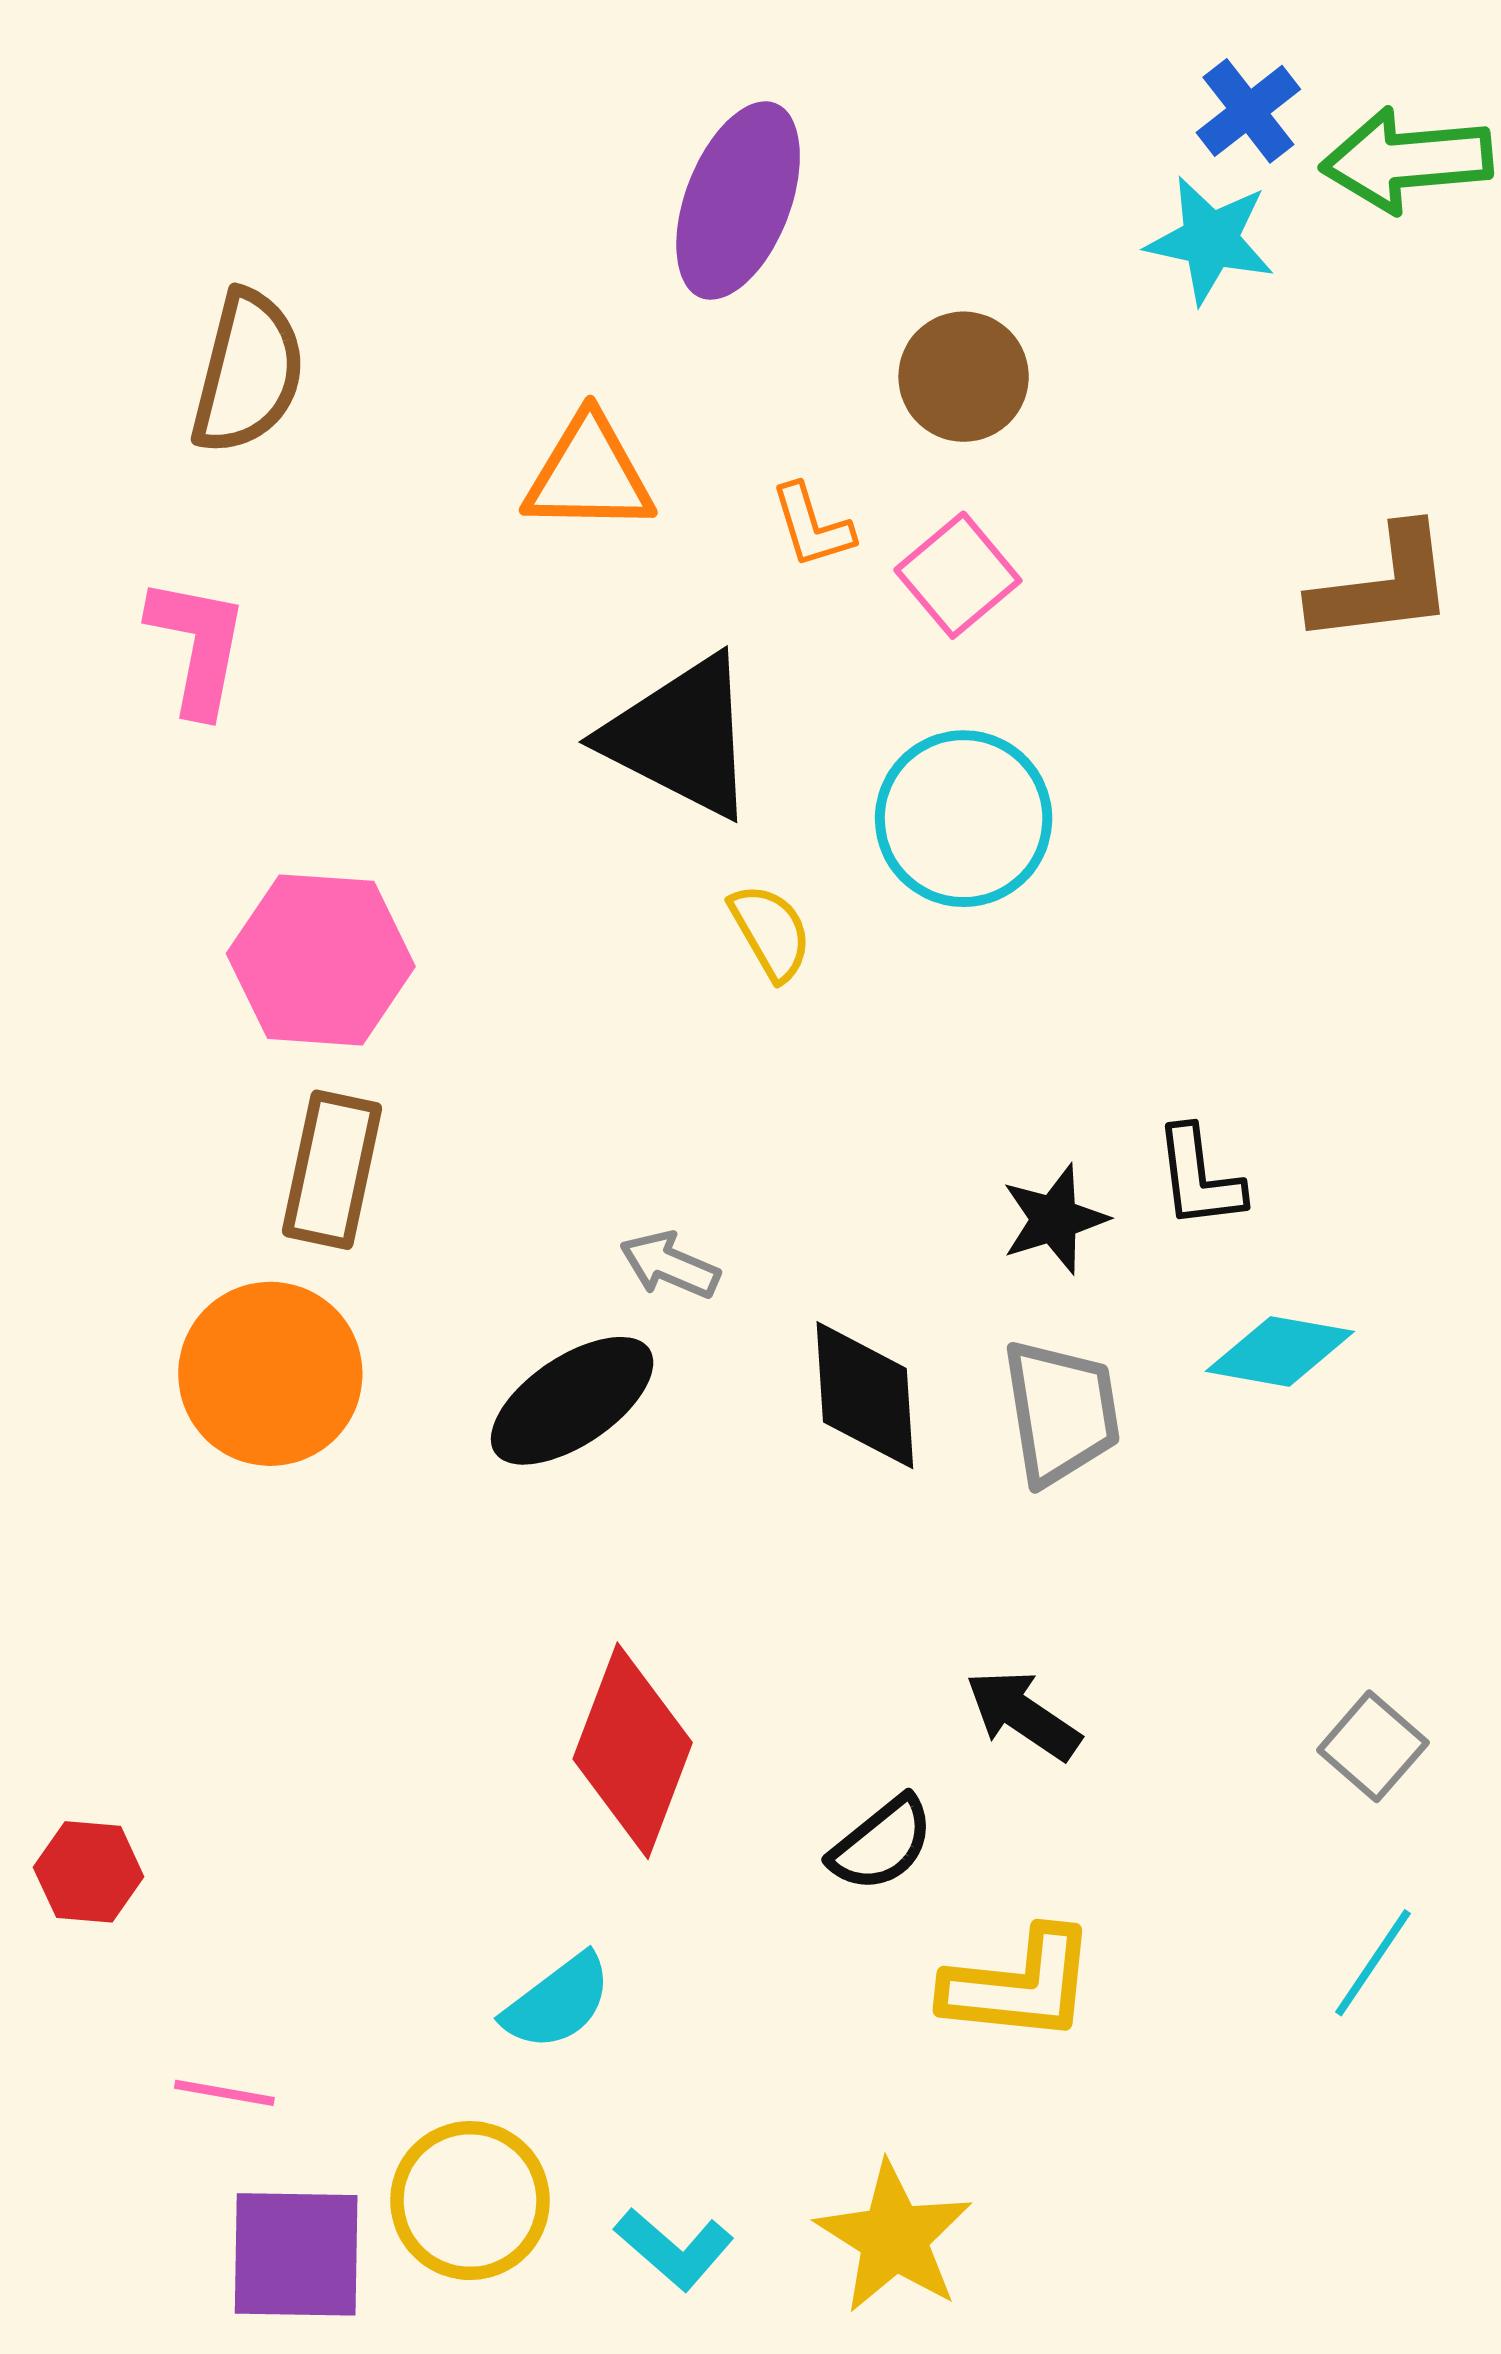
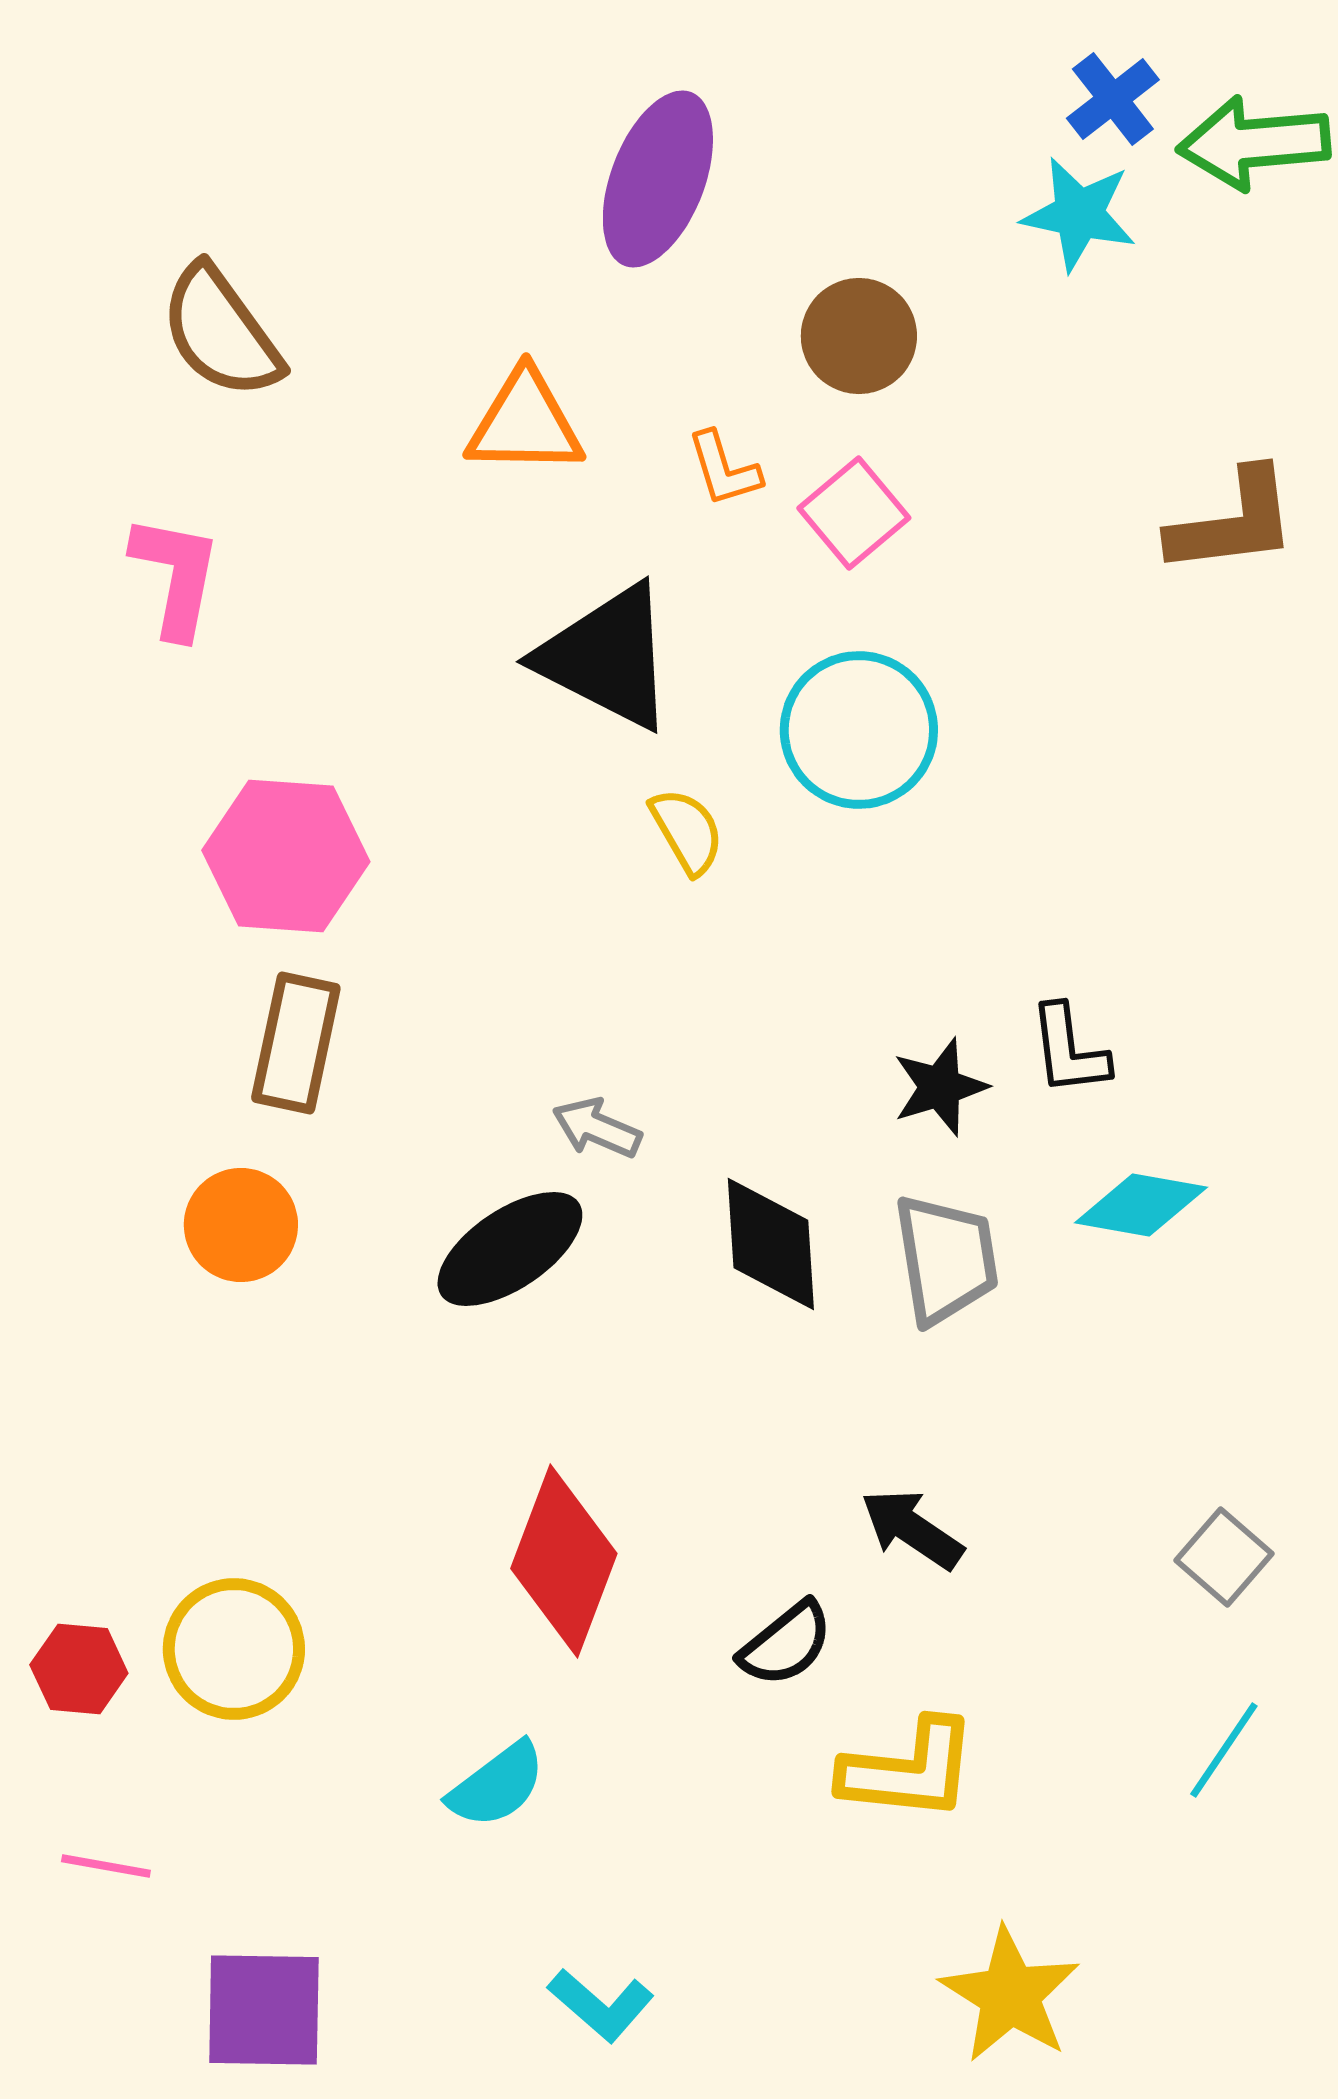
brown semicircle: (248, 372) -> (221, 332), turned 130
orange circle: (270, 1374) -> (241, 1225), size x0.7
pink line: (224, 2093) -> (106, 1866), moved
yellow circle: (470, 2201) -> (234, 1649), moved
yellow star: (894, 2238) -> (1010, 1995), moved

